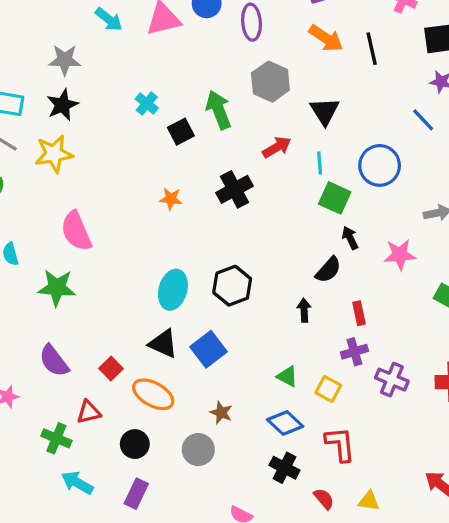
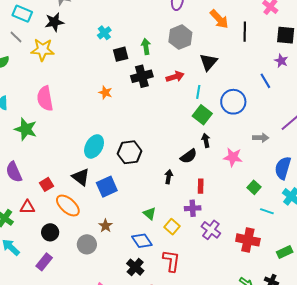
green arrow: (219, 110) -> (146, 47), size x0.7
black cross: (234, 189) -> (142, 76), moved

